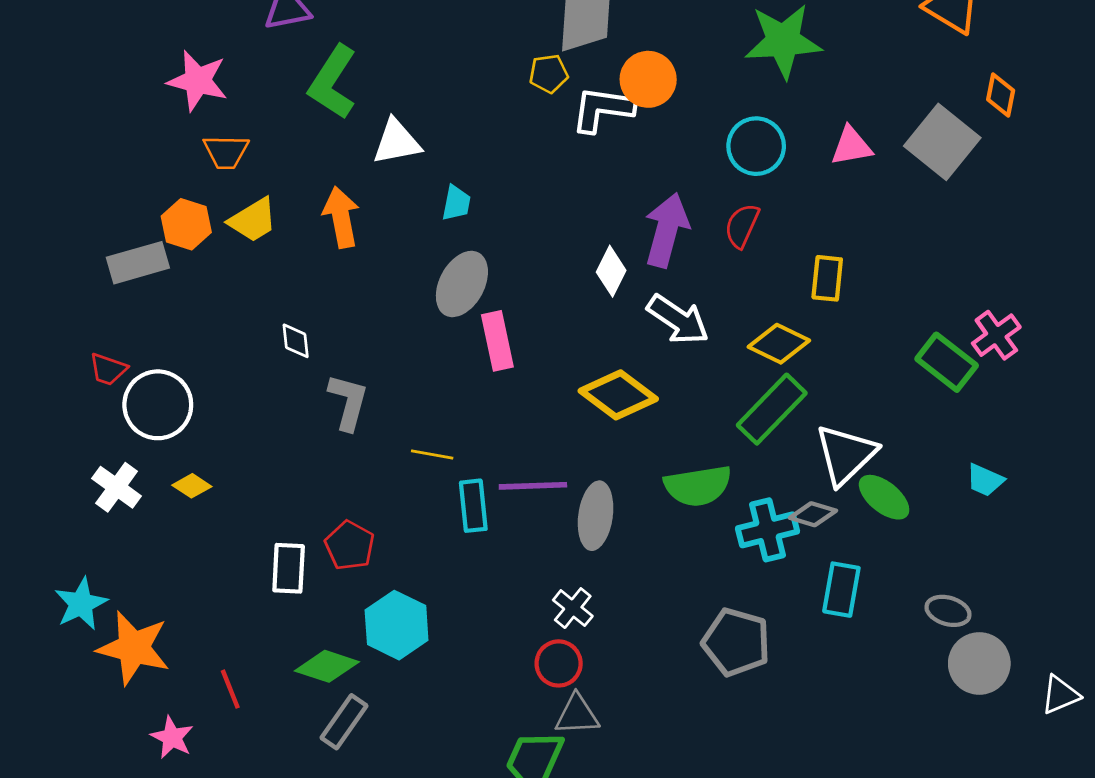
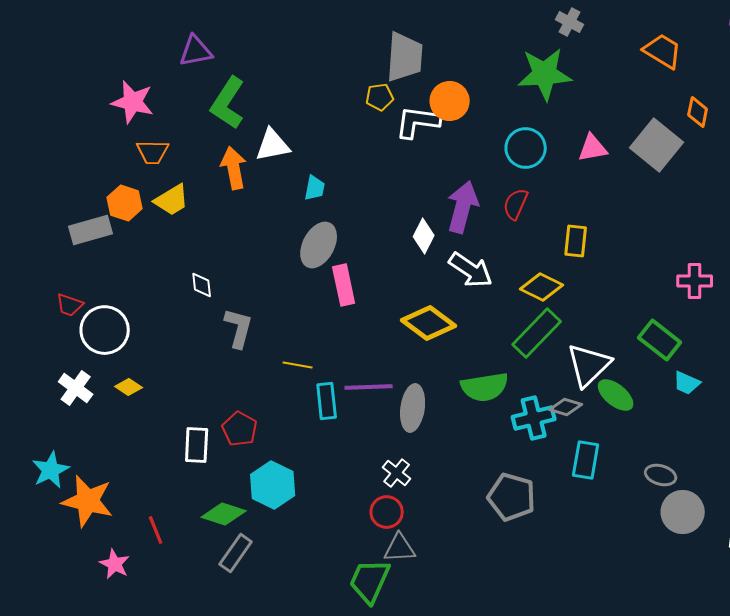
orange arrow: (341, 217) -> (234, 168), moved
pink cross: (996, 335) -> (695, 281), turned 36
green rectangle: (947, 362) -> (660, 340), moved

